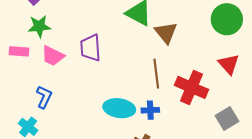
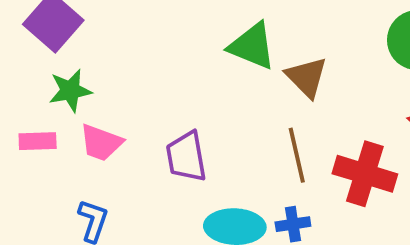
purple trapezoid: (91, 48) -> (186, 157), moved

